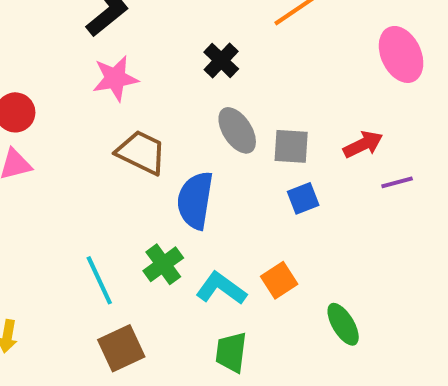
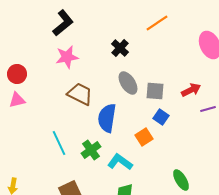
blue square: (303, 198) -> (161, 117), turned -35
cyan line: (99, 280) -> (59, 143), moved
orange square: (279, 280) -> (144, 137), moved

